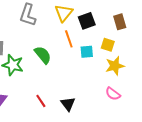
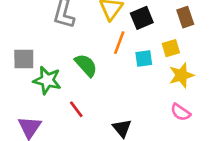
orange line: (69, 39) -> (119, 43), turned 42
yellow square: (108, 45) -> (171, 48), turned -32
red line: (41, 101) -> (76, 109), moved

